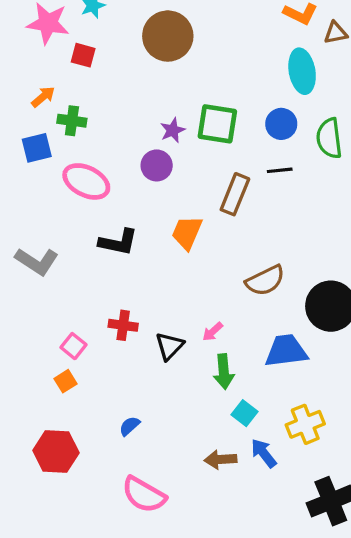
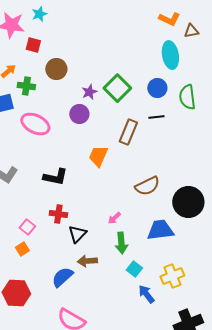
brown circle: (168, 36) -> (56, 69), moved, size x0.7
green square: (217, 124) -> (117, 88), turned 36
black L-shape: (118, 242) -> (55, 177), moved
black triangle: (169, 346) -> (77, 234), moved
blue semicircle: (129, 426) -> (62, 277), size x1.6
brown arrow: (221, 459) -> (87, 261), moved

